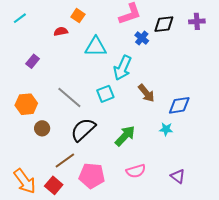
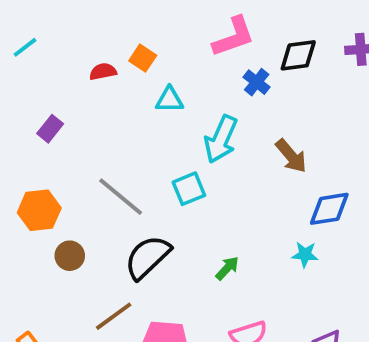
orange square: (78, 16) -> (143, 58), moved
cyan triangle: (96, 47) -> (169, 100), size x0.7
brown arrow: (146, 93) -> (291, 156), moved
green arrow: (125, 136) -> (227, 268), size x0.6

